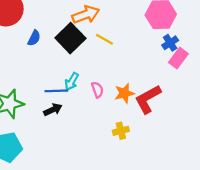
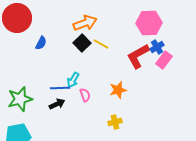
black square: (70, 38) -> (82, 43), moved, size x0.7
pink semicircle: (97, 90) -> (85, 95), moved
red L-shape: (148, 99) -> (138, 56), moved

